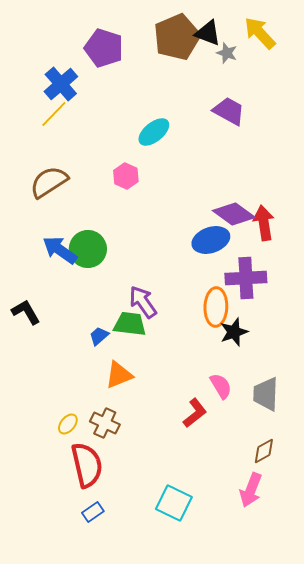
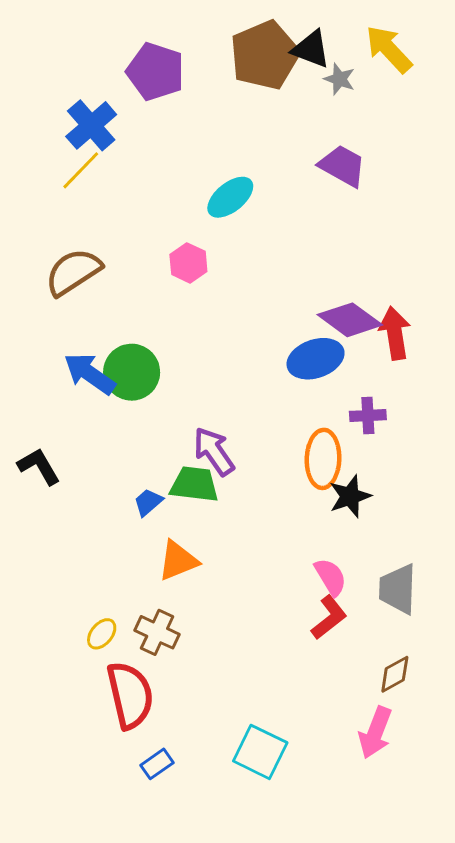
purple cross: (246, 278) -> (368, 416), size x0.6
red L-shape: (195, 413) -> (329, 617), moved
blue rectangle: (93, 512) -> (157, 764), moved

